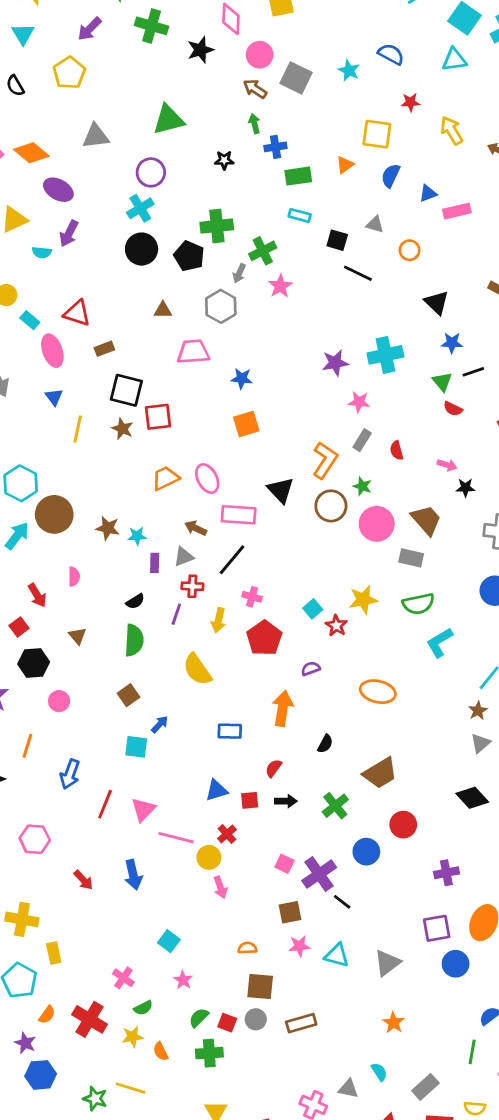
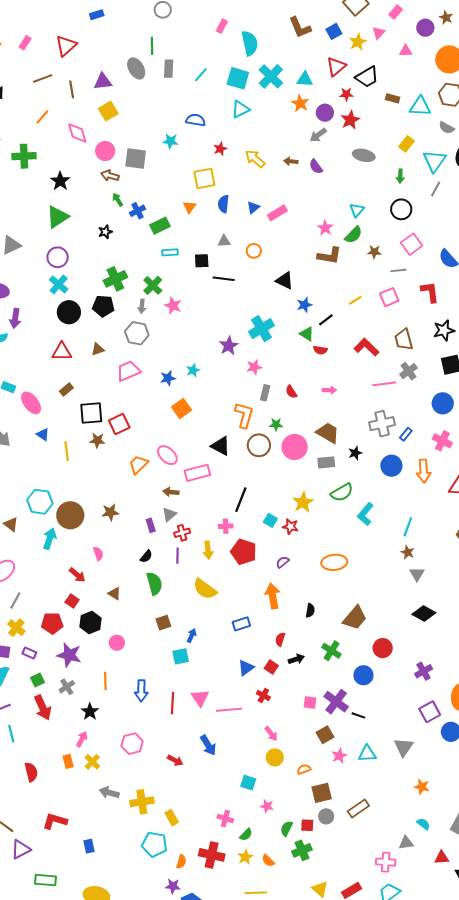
black star: (200, 50) -> (60, 181), moved
red triangle: (77, 313) -> (62, 352), moved
black star: (465, 488) -> (355, 453), moved
cyan star: (137, 536) -> (193, 370), moved
black line: (232, 560) -> (241, 500), moved
brown square: (129, 695) -> (163, 623), turned 35
red square: (250, 800) -> (271, 667), turned -32
yellow circle: (209, 857) -> (275, 757), moved

